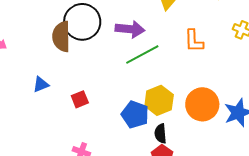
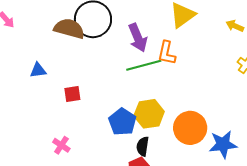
purple arrow: (130, 29) -> (138, 38), turned 48
brown semicircle: (61, 36) -> (69, 29), turned 92
orange L-shape: (194, 41) -> (167, 53), moved

